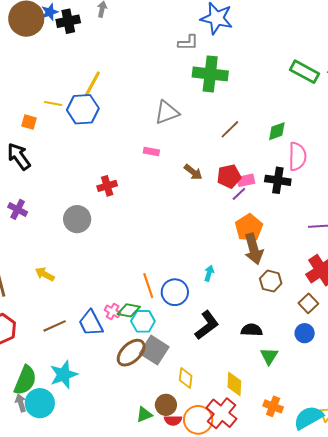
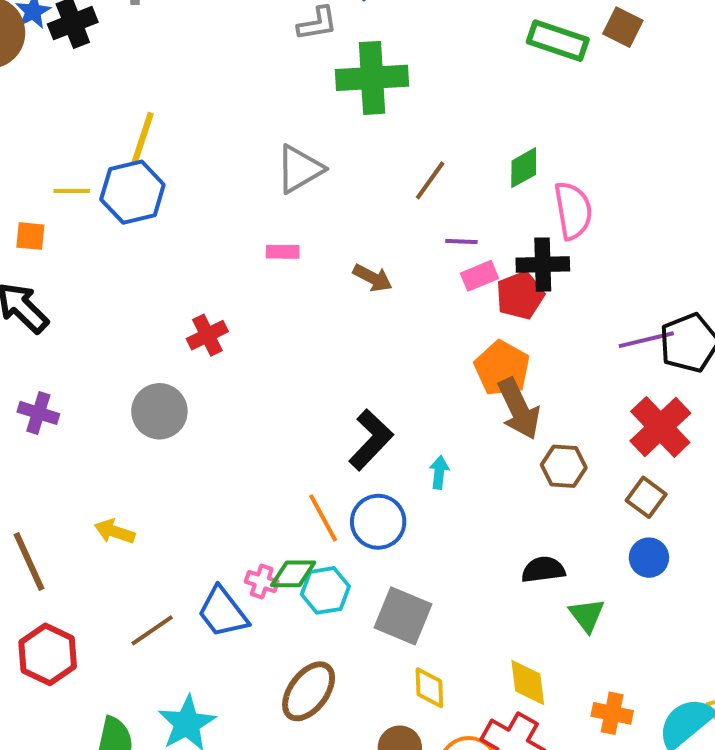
red pentagon: (229, 176) -> (520, 295), moved
purple line: (239, 194) -> (461, 241), moved, turned 56
black L-shape: (207, 325) -> (371, 440), moved
gray square: (154, 350) -> (403, 616), moved
brown ellipse: (131, 353) -> (309, 691), moved

